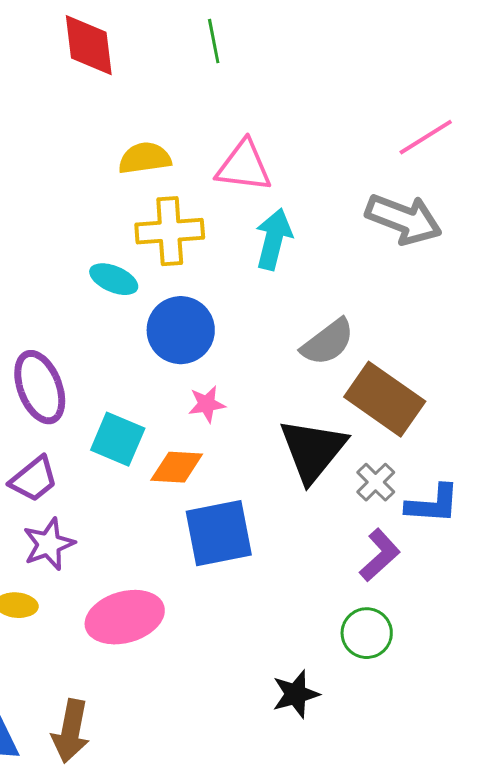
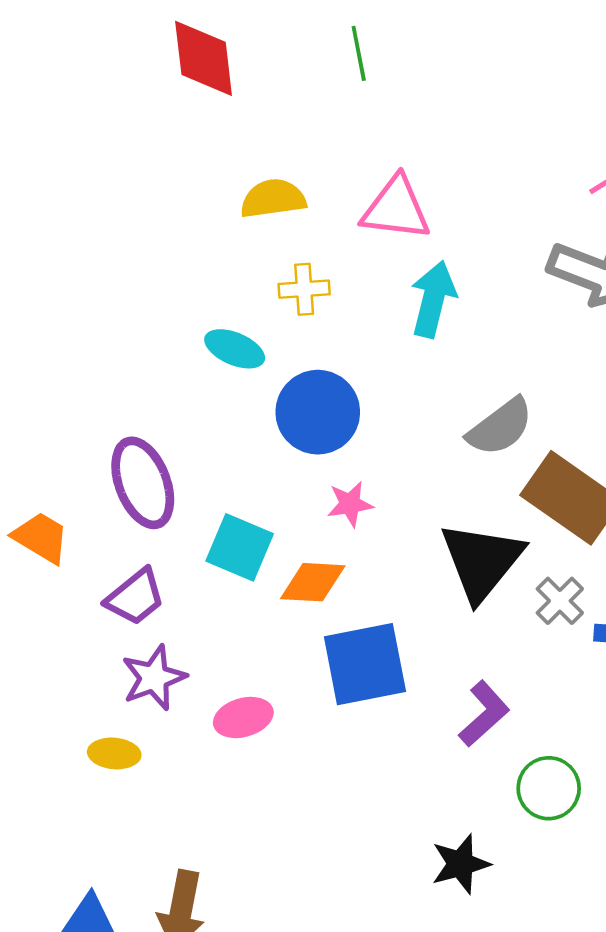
yellow cross: (170, 231) -> (304, 289), size x0.6
purple L-shape: (380, 555) -> (484, 714), moved
pink ellipse: (125, 617) -> (243, 717), moved, size x0.6

